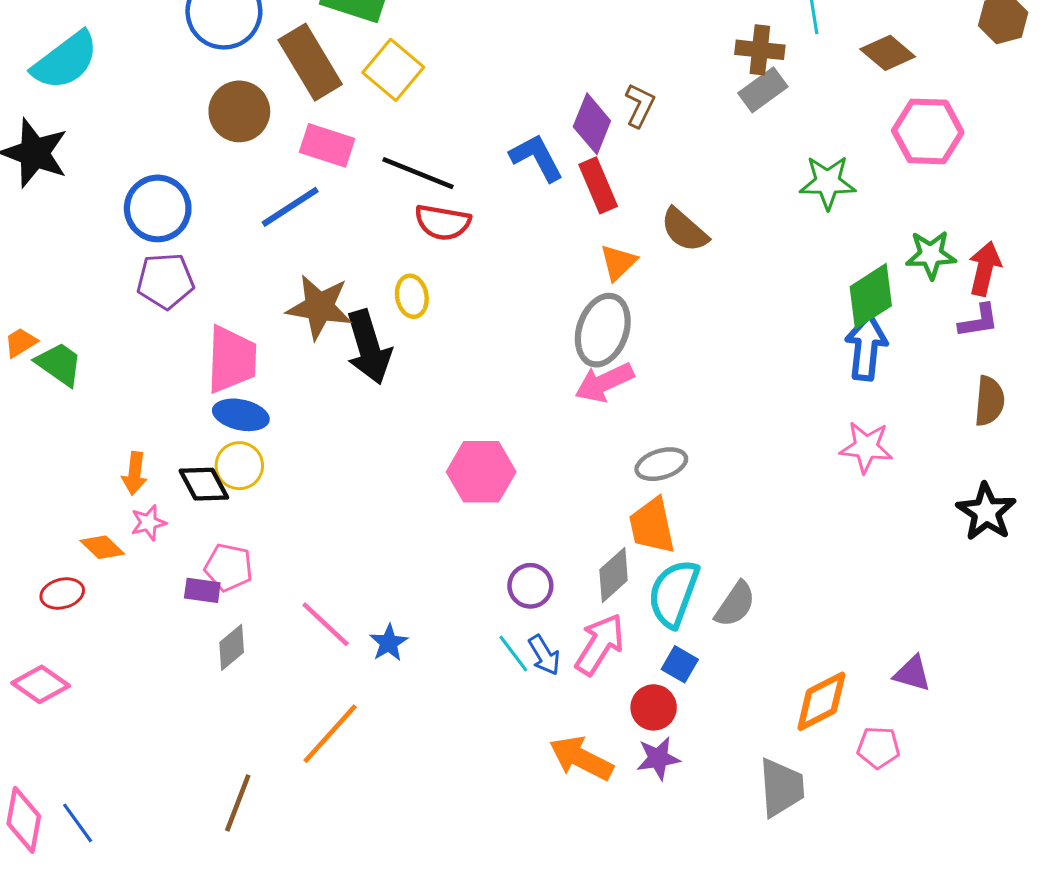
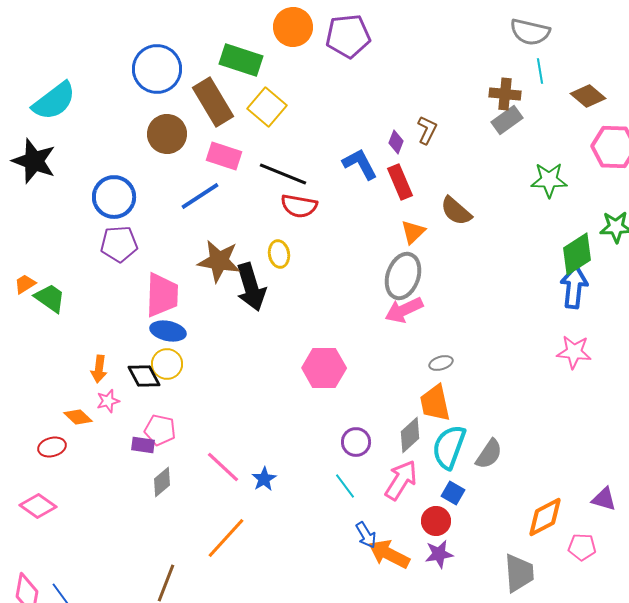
purple diamond: (592, 124) -> (396, 142), size x0.6
gray ellipse: (661, 464) -> (441, 363), size x0.7
blue arrow: (544, 655) -> (366, 535), moved

